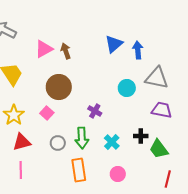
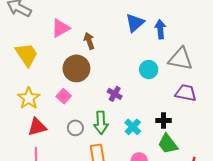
brown arrow: (66, 51) -> (89, 41), moved
green trapezoid: (159, 149) -> (168, 144), moved

